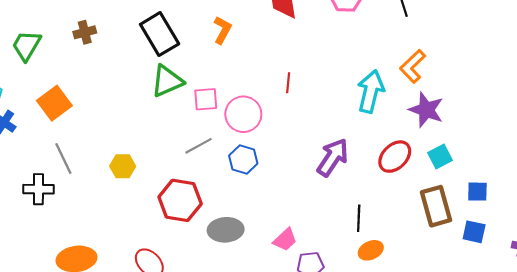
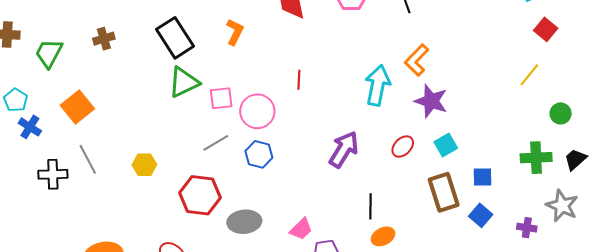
red ellipse: (395, 157) -> (403, 146), size x0.7
black cross: (38, 189) -> (53, 174), moved
blue square: (474, 232) -> (481, 215), turned 30

